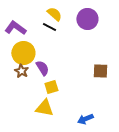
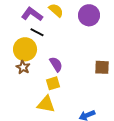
black line: (49, 27) -> (37, 32), moved
purple L-shape: (15, 28) -> (32, 14), moved
purple semicircle: (42, 68) -> (56, 64), moved

